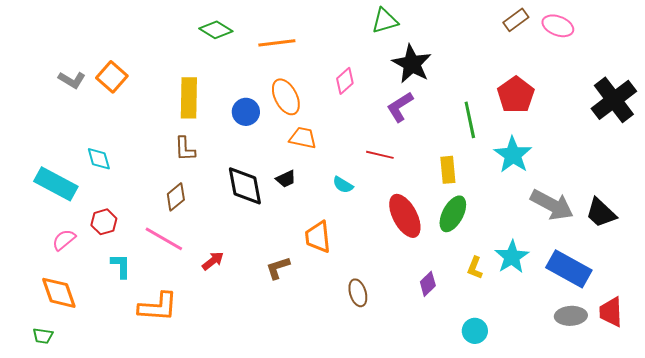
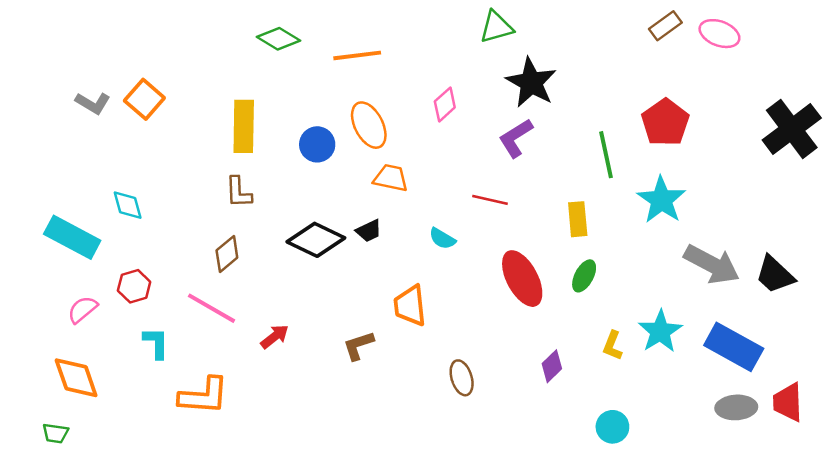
black diamond: (245, 186) -> (316, 240), turned -54
green ellipse: (453, 214) -> (584, 276), size x0.7

